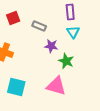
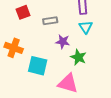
gray rectangle: (39, 26) -> (50, 21), turned -32
cyan square: (16, 87) -> (38, 66), moved

